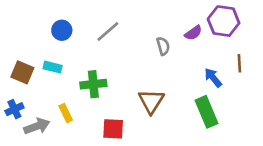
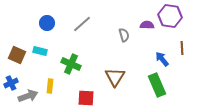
purple semicircle: (193, 33) -> (147, 25), turned -144
green cross: (93, 84) -> (71, 64), turned 30
yellow rectangle: (66, 113) -> (50, 86), turned 32

